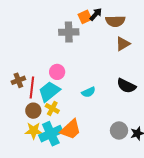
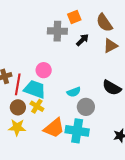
black arrow: (96, 14) -> (82, 40), moved
brown semicircle: (115, 21) -> (104, 23), turned 54
cyan trapezoid: (49, 92) -> (35, 89), turned 55
gray circle: (119, 131) -> (86, 107), moved
cyan cross: (51, 134) -> (77, 131), moved, turned 30

